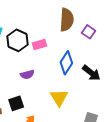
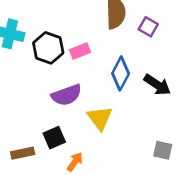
purple semicircle: (27, 74) -> (66, 95), size x1.5
yellow triangle: (59, 98) -> (100, 118), moved

